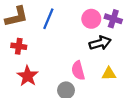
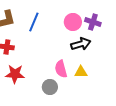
yellow triangle: (109, 74) -> (81, 72), moved
red star: (27, 76) -> (15, 74), turned -30

